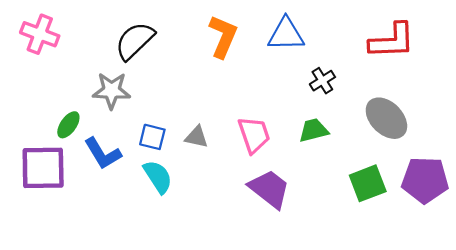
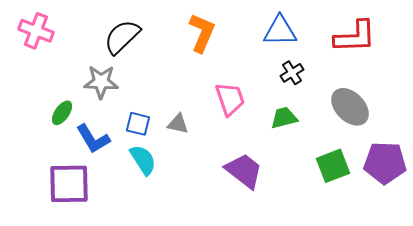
blue triangle: (286, 34) -> (280, 31), moved
pink trapezoid: (254, 135) -> (230, 99), moved
purple square: (43, 168) -> (69, 184), moved

